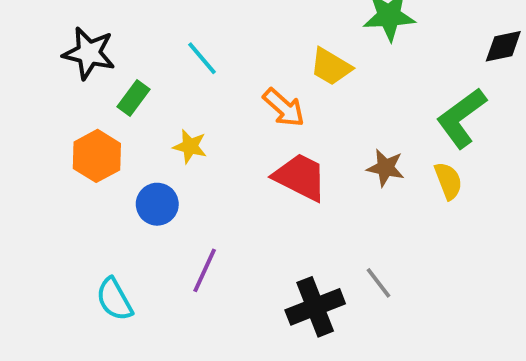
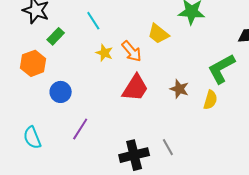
yellow star: (190, 146) -> (104, 53), moved
red trapezoid: (300, 177) -> (135, 88), turned 88
yellow semicircle: (448, 181) -> (210, 100), turned 30

